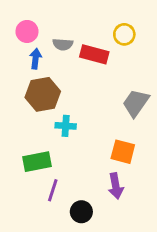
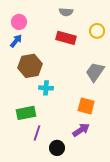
yellow circle: (124, 34) -> (97, 31), moved
gray semicircle: (63, 44) -> (66, 12), moved
blue arrow: (36, 59) -> (16, 41), moved, turned 32
purple arrow: (116, 186) -> (81, 130), turned -114

